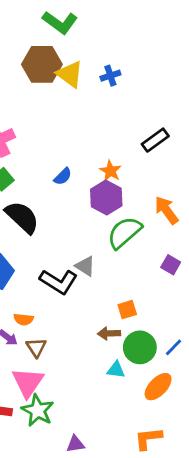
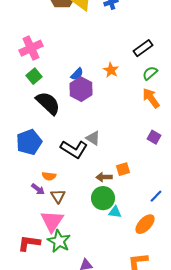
purple hexagon: (106, 198) -> (81, 89), moved
green semicircle: (124, 233) -> (150, 73), moved, size x0.6
brown arrow: (109, 333) -> (104, 177), moved
green circle: (140, 347) -> (103, 198), moved

